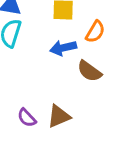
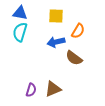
purple semicircle: (27, 118) -> (31, 90), turned -120

